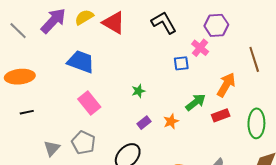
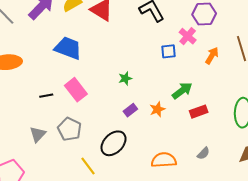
orange arrow: (226, 85) -> (212, 56), moved, size x0.7
black line: (27, 112) -> (46, 96), moved
red rectangle: (221, 115) -> (199, 112), moved

